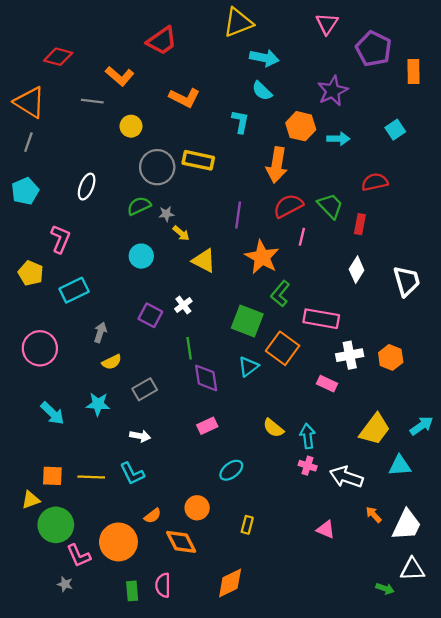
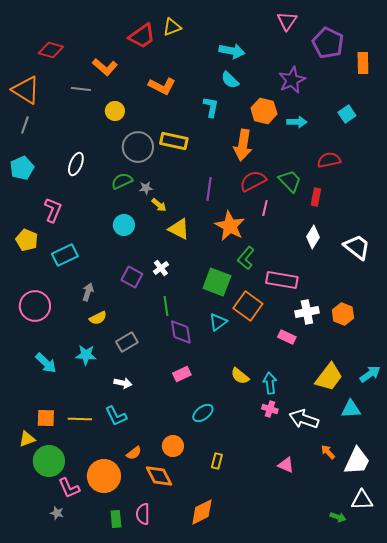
yellow triangle: (238, 23) -> (172, 27), moved, size x0.7
white trapezoid: (407, 281) -> (357, 247), turned -36

